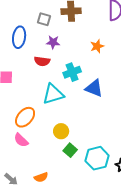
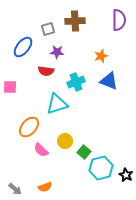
gray square: (44, 19) -> (48, 29), turned -32
blue ellipse: (19, 37) -> (23, 47), turned 30
blue triangle: (94, 88) -> (109, 81), moved
pink semicircle: (21, 140) -> (41, 150), moved
green square: (70, 150) -> (84, 152), moved

